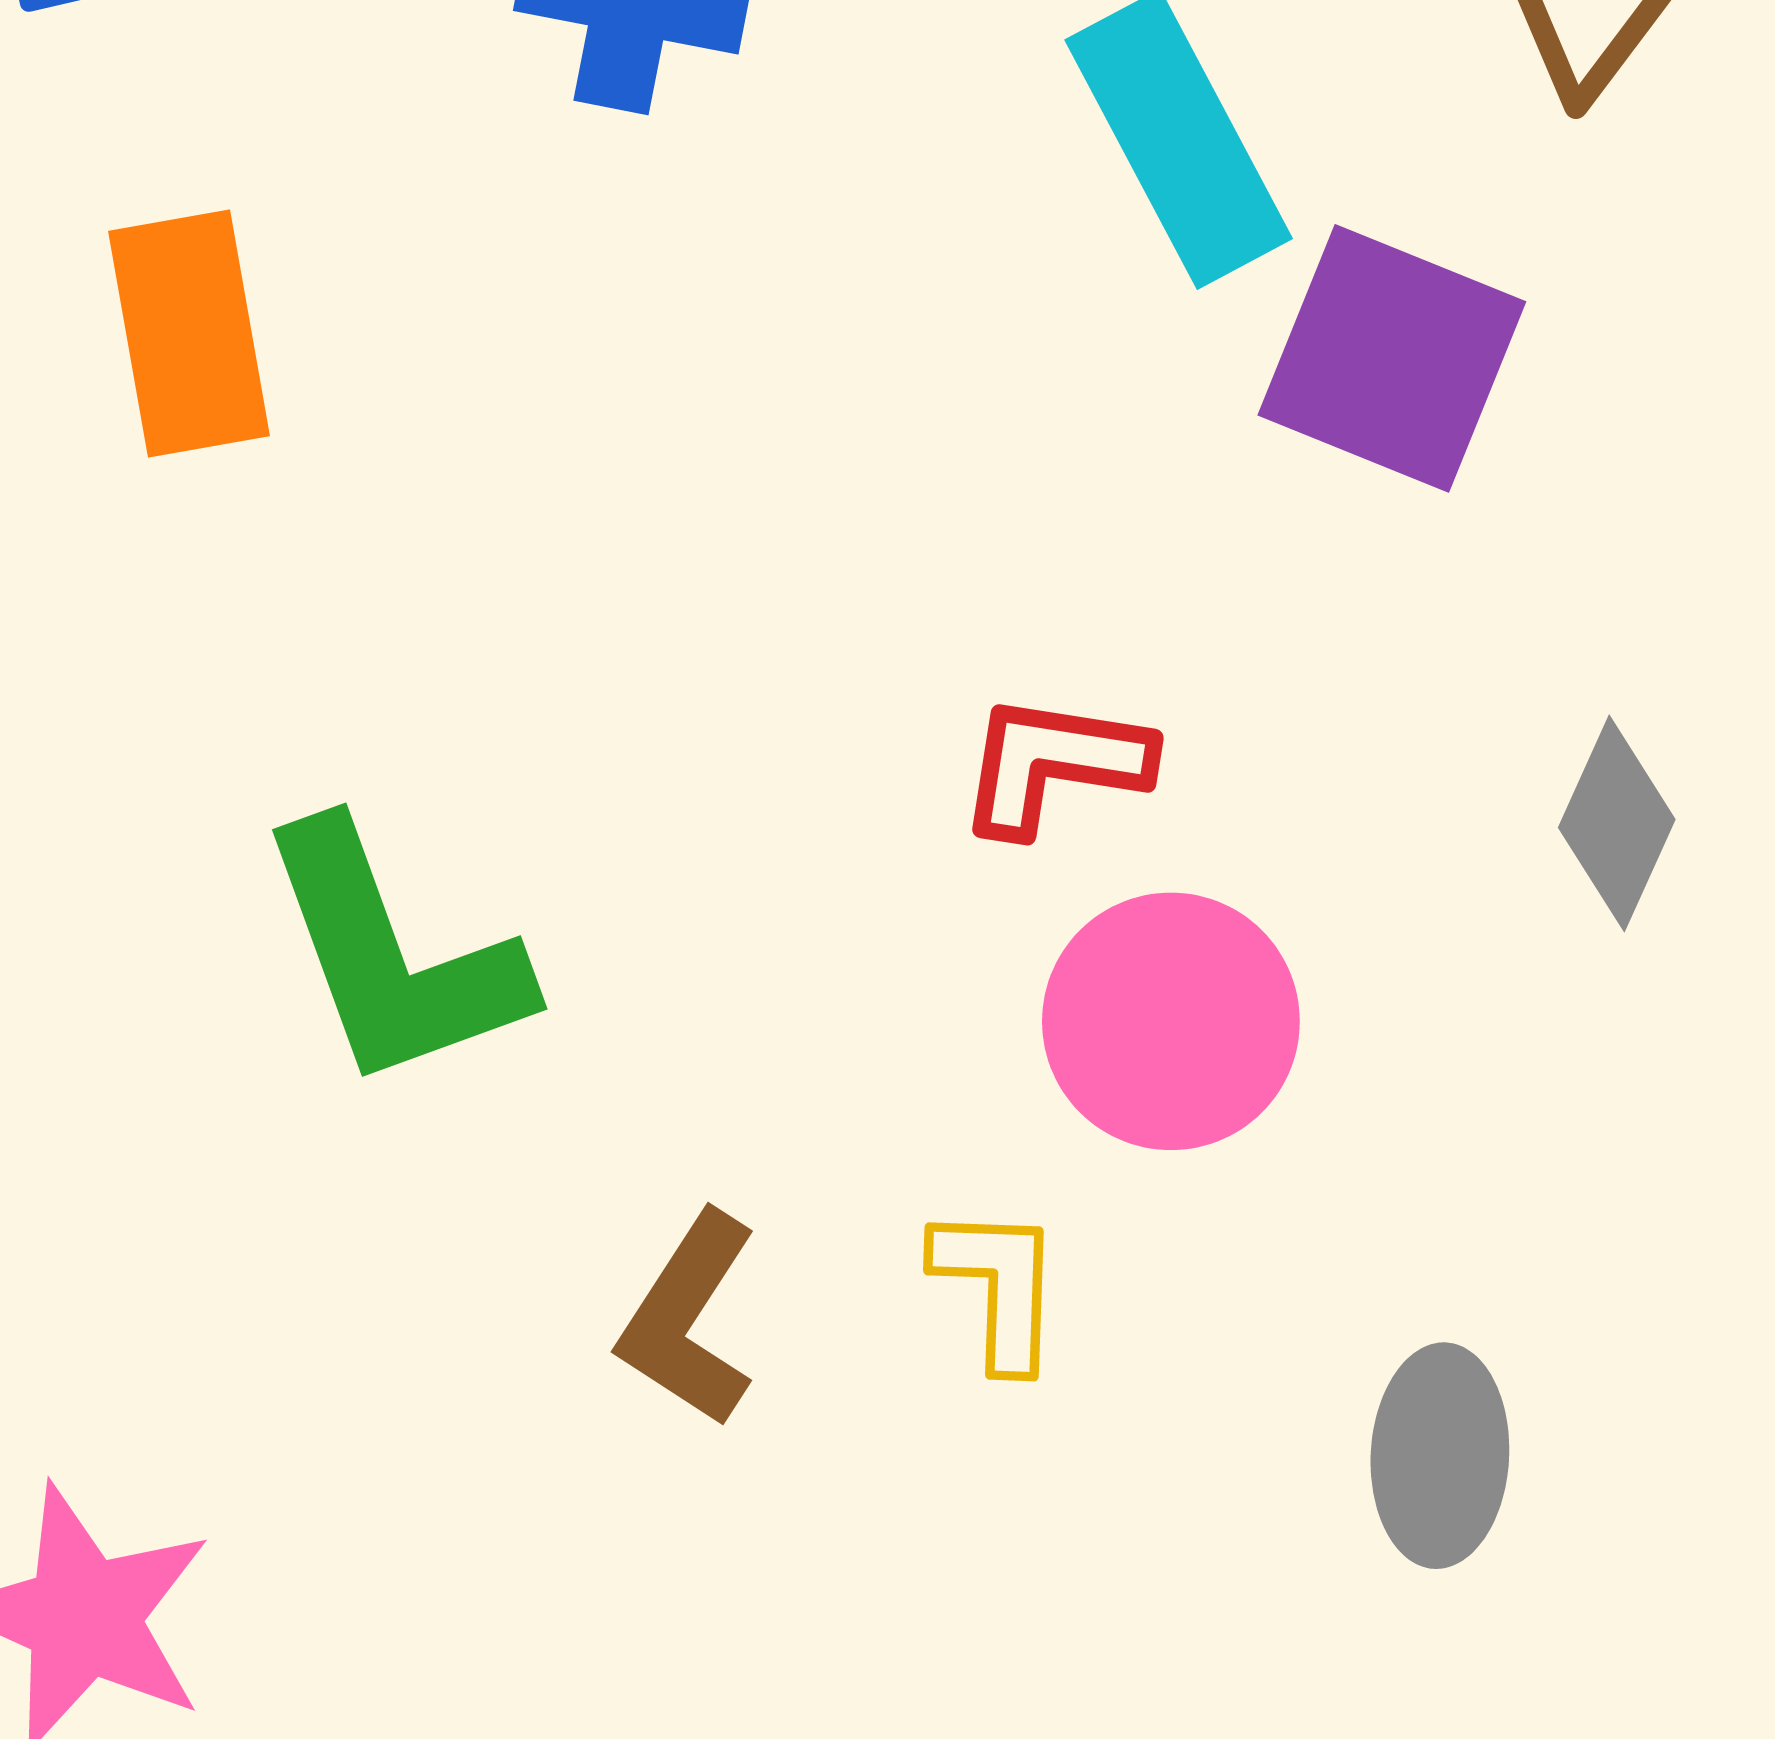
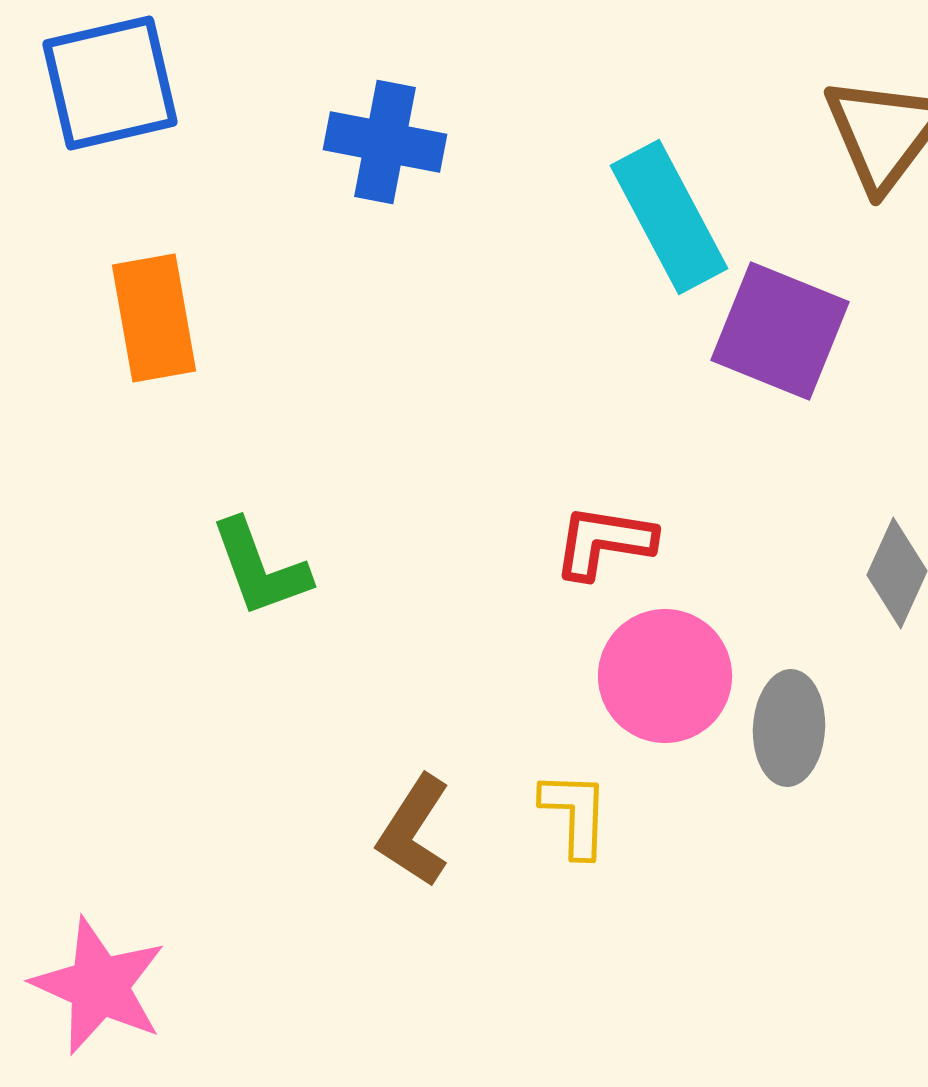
green L-shape: (393, 956) -> (260, 568), moved, size x0.7
gray ellipse: (1440, 1456) -> (789, 728), moved

